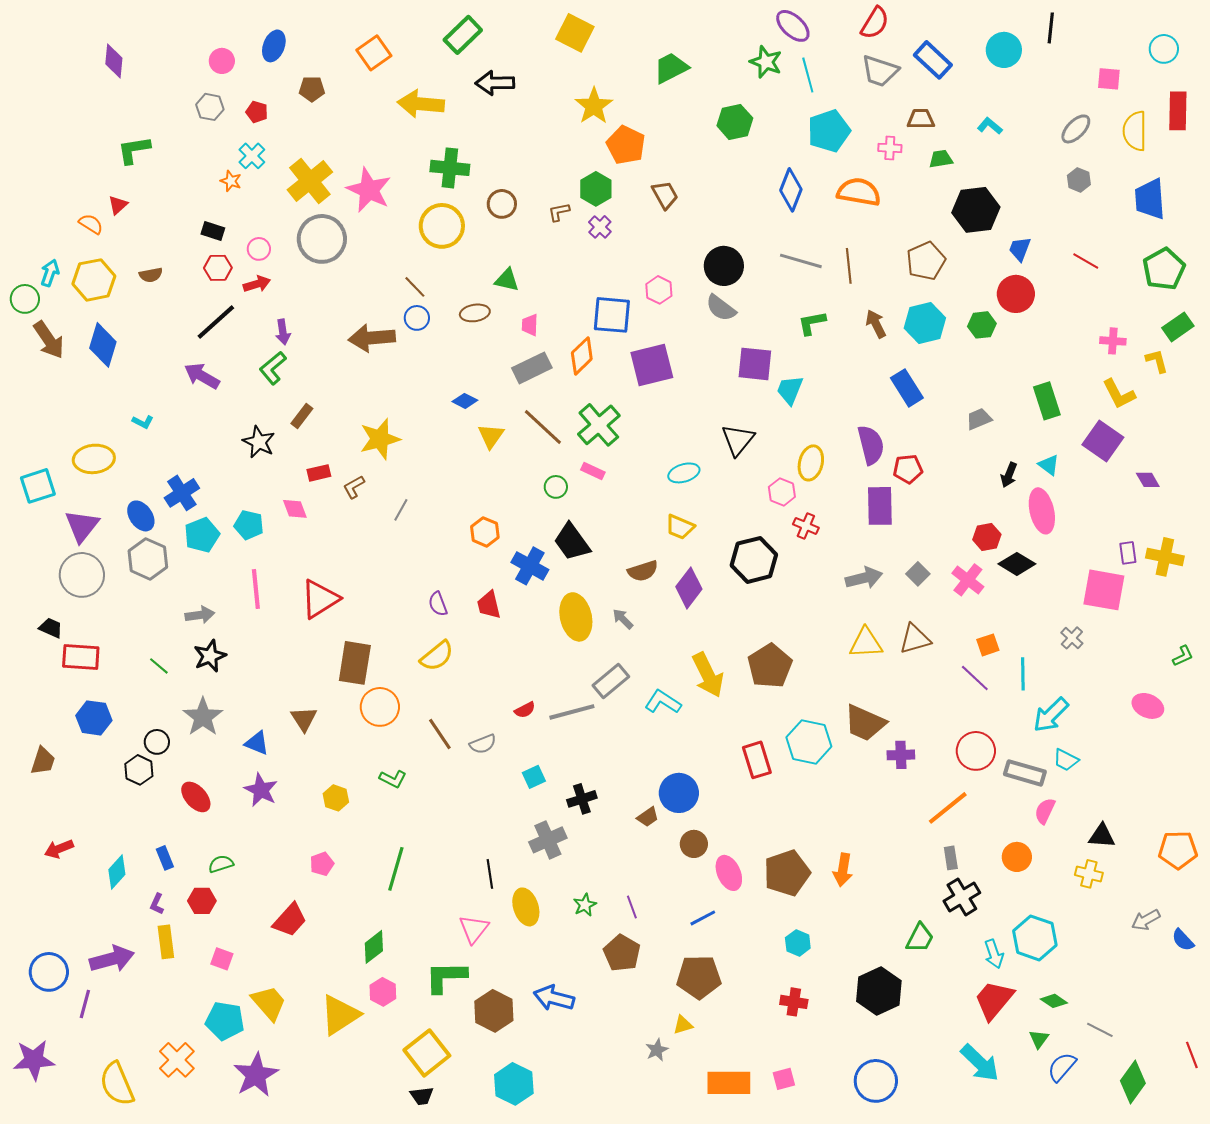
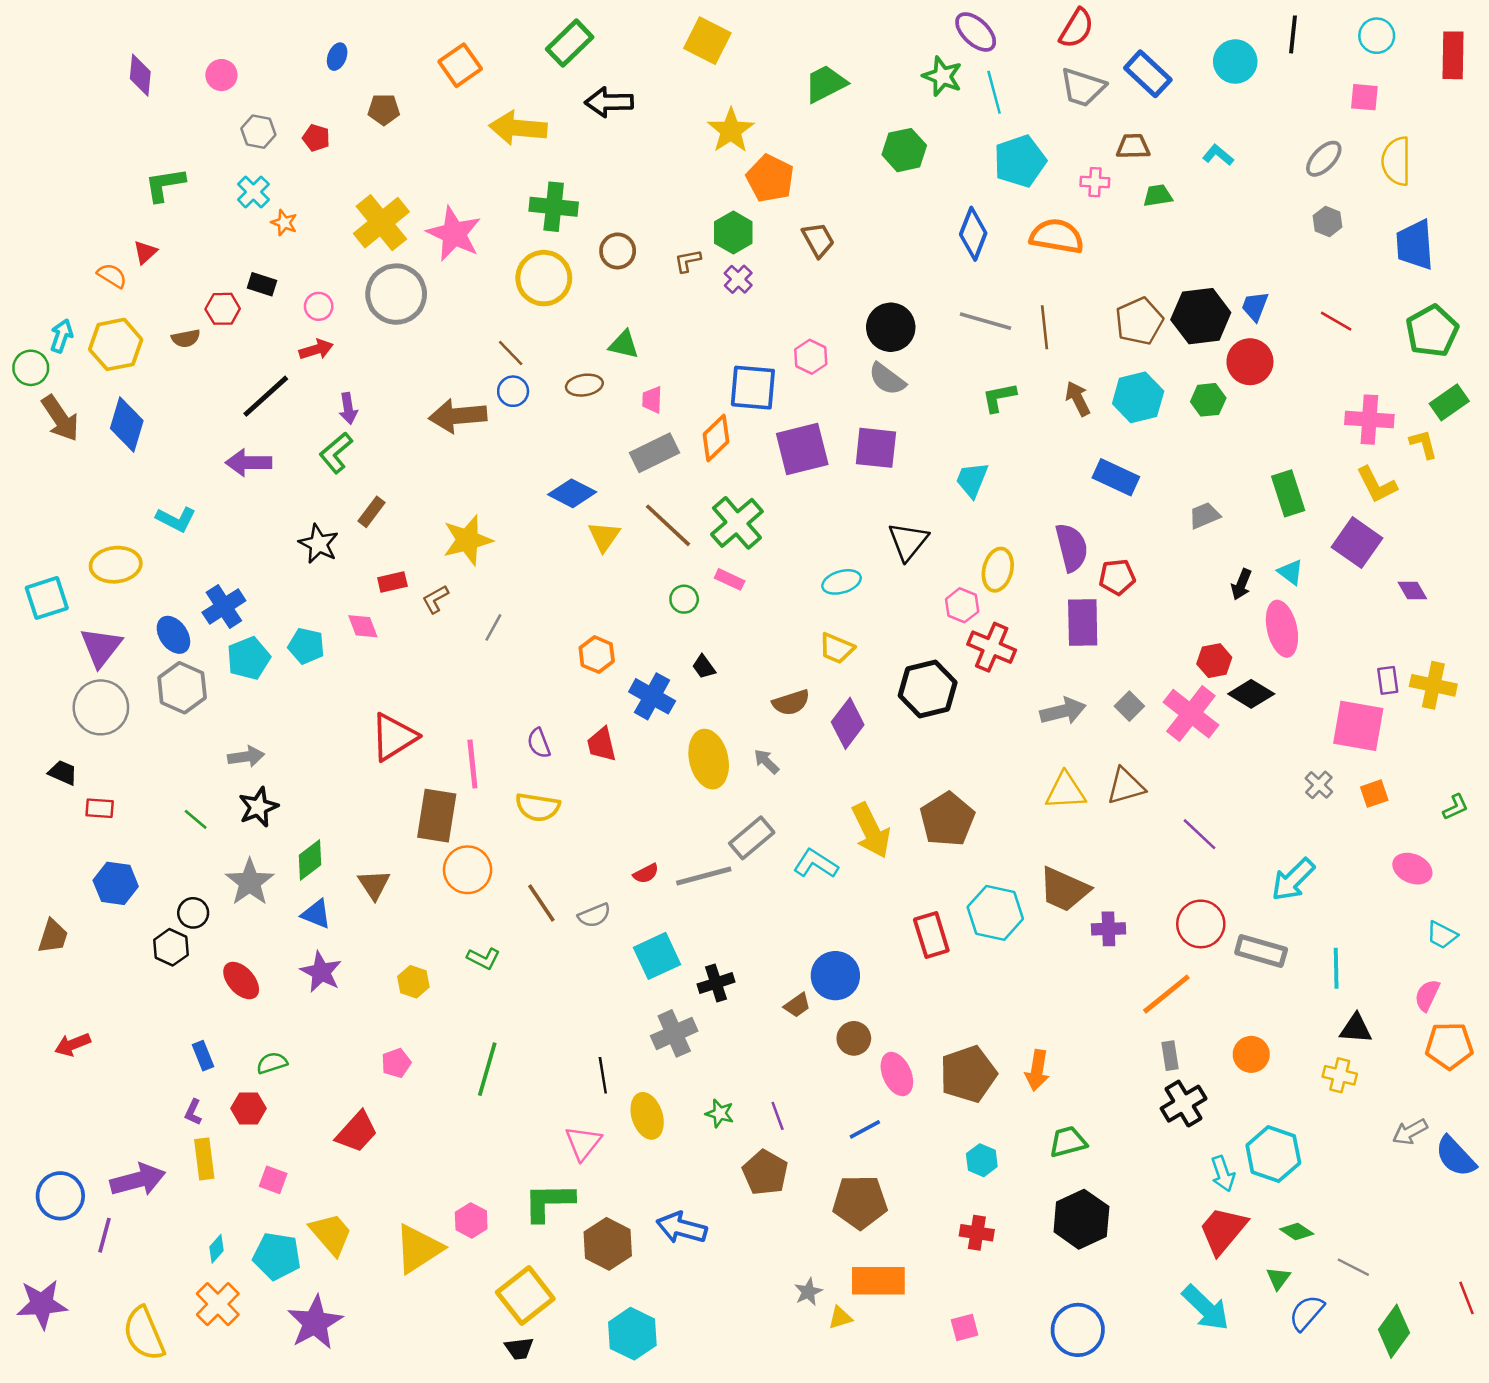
blue ellipse: (274, 46) -> (337, 57), size x0.7
cyan circle: (1164, 49) -> (1377, 36), moved
pink circle: (222, 61) -> (221, 75), moved
red rectangle: (1178, 111) -> (1453, 55), moved
cyan cross: (252, 156) -> (253, 192), moved
black hexagon: (976, 210) -> (1201, 316), moved
red hexagon: (218, 268) -> (223, 309), moved
pink cross: (1113, 341) -> (1369, 420), size x1.5
purple square: (755, 364) -> (876, 448), moved
purple arrow: (202, 376) -> (249, 463), turned -30
blue rectangle: (907, 388) -> (1116, 477), turned -33
blue diamond: (465, 401) -> (572, 493), size x1.5
cyan L-shape: (143, 422) -> (176, 519), size x1.5
red cross: (806, 526) -> (992, 647), size x1.5
black trapezoid: (572, 542) -> (704, 667), size x0.5
pink cross: (968, 580) -> (1191, 714), size x1.4
pink line: (256, 589) -> (472, 764), moved
orange square: (988, 645) -> (1374, 794), moved
yellow semicircle: (437, 656) -> (538, 807), turned 48
red rectangle: (81, 657) -> (100, 808), size x0.6
cyan line: (1023, 674) -> (1336, 968), moved
cyan trapezoid: (1066, 760) -> (1442, 935), moved
cyan square: (534, 777) -> (657, 956), size x1.6
pink semicircle: (1045, 811) -> (1427, 995), moved
cyan diamond: (117, 872) -> (217, 1249), moved, size x0.7
green star: (585, 905) -> (720, 1113), turned -30
green trapezoid: (920, 938) -> (1068, 1142), moved, turned -132
blue semicircle: (1183, 940) -> (1455, 1156), size x1.5
green diamond: (374, 947) -> (310, 860), moved
yellow triangle: (683, 1025) -> (840, 1318), moved
orange rectangle: (729, 1083) -> (878, 1281), moved

